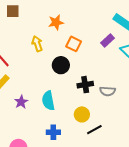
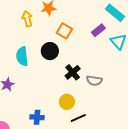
yellow arrow: (37, 44) -> (27, 19), moved
black cross: (85, 85) -> (73, 72), turned -35
cyan semicircle: (48, 101) -> (22, 56), moved

